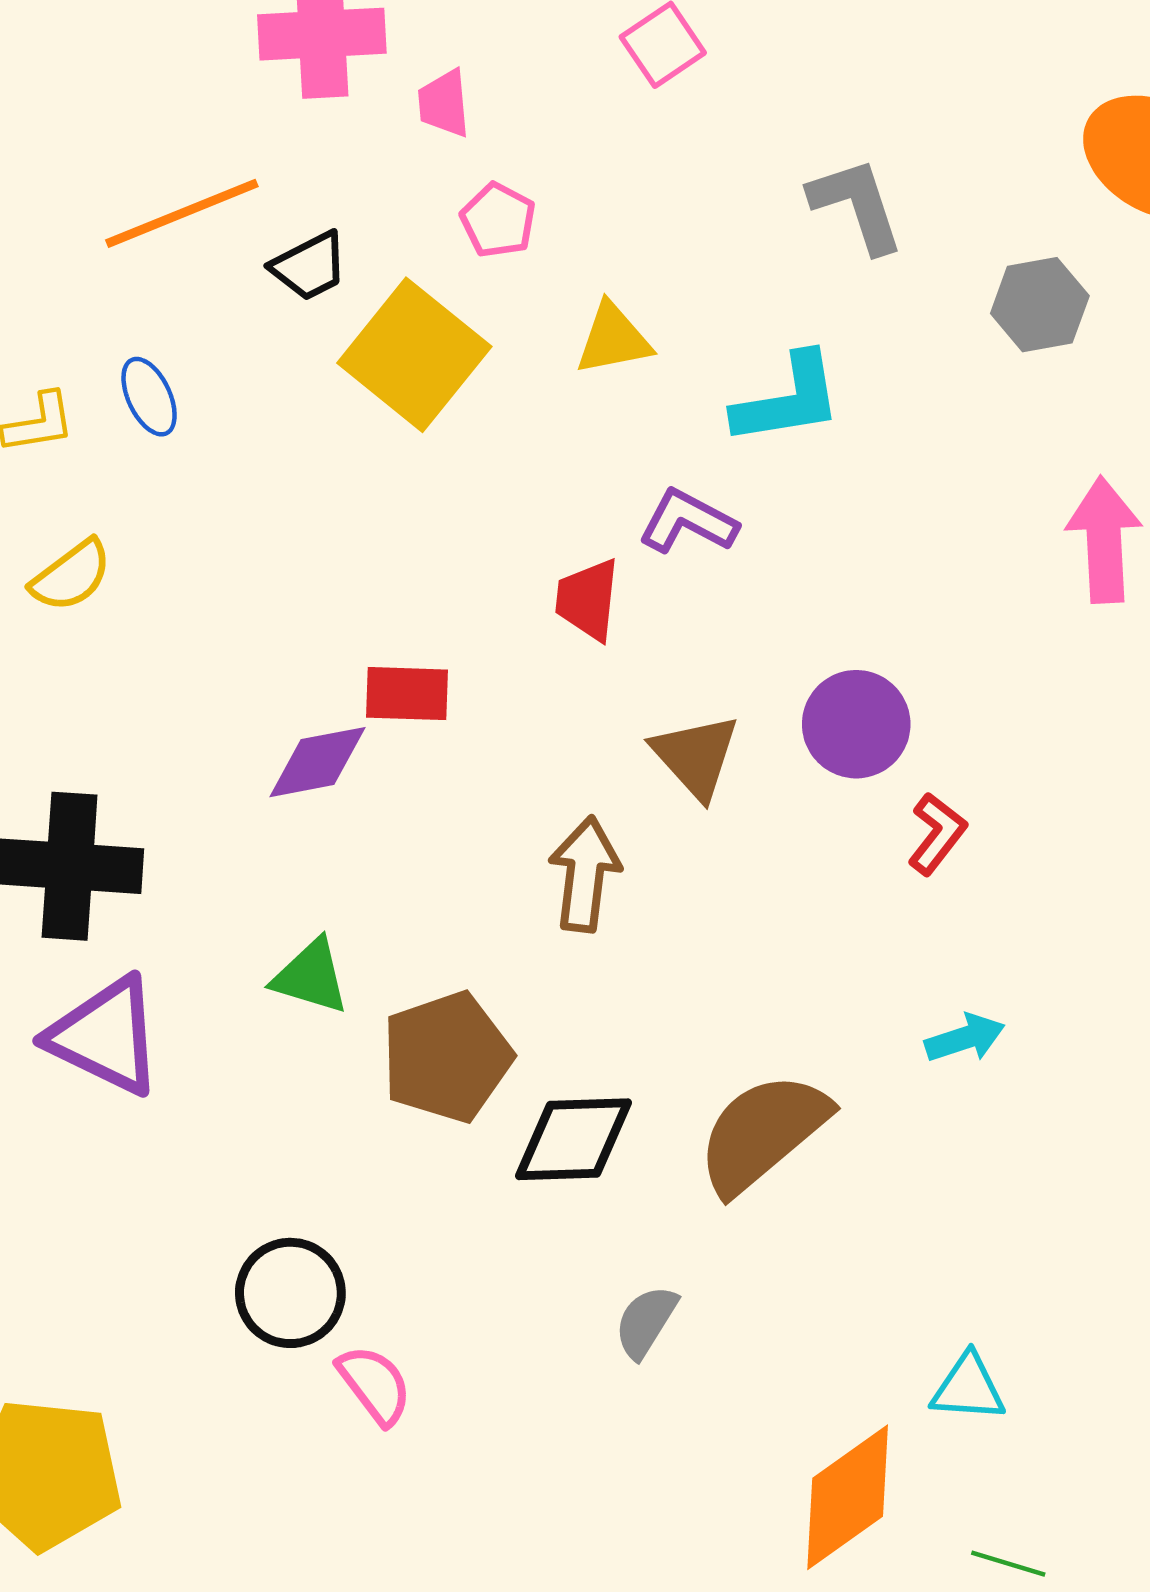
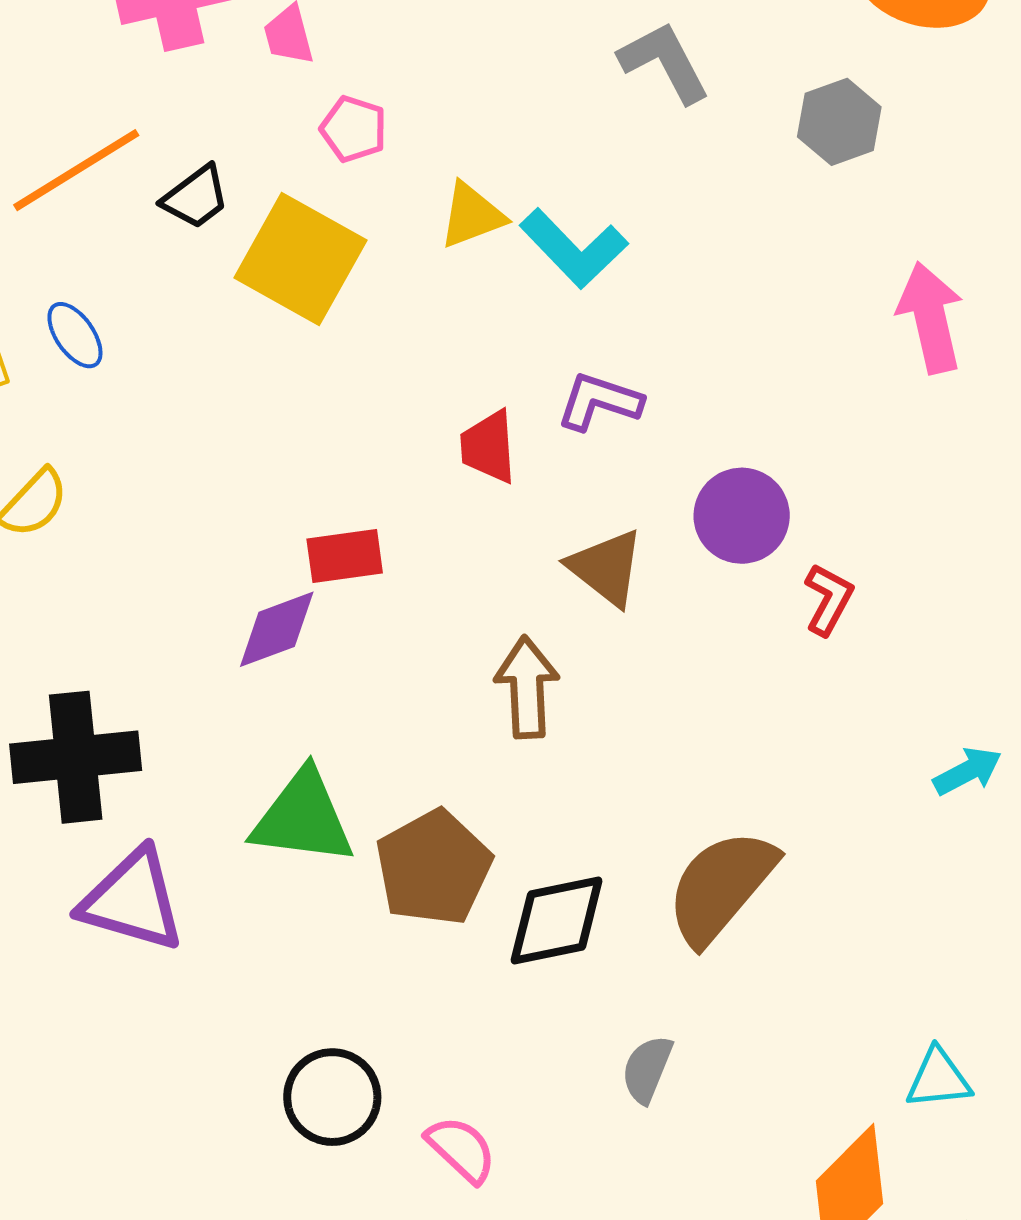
cyan L-shape: (788, 399) -> (574, 248), moved, turned 65
purple L-shape: (688, 522) -> (599, 401), moved
green triangle: (311, 977) -> (303, 818), size x1.5
cyan arrow: (965, 1038) -> (968, 771), moved
pink semicircle: (375, 1385) -> (461, 1149), moved

